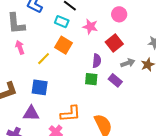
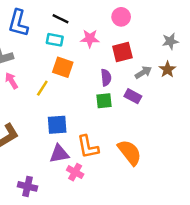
red square: (114, 43) -> (122, 52), turned 36
blue square: (40, 87) -> (57, 125), moved
purple triangle: (31, 113) -> (59, 154), moved
orange L-shape: (70, 114) -> (88, 147), turned 95

